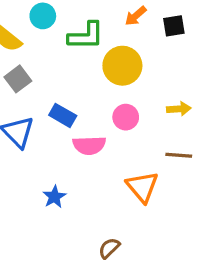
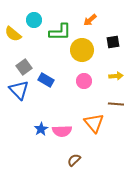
black square: (174, 26) -> (113, 42), moved
gray square: (18, 79) -> (24, 67), moved
pink semicircle: (89, 145) -> (62, 131), moved

